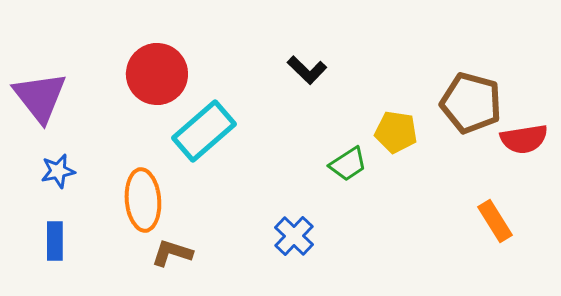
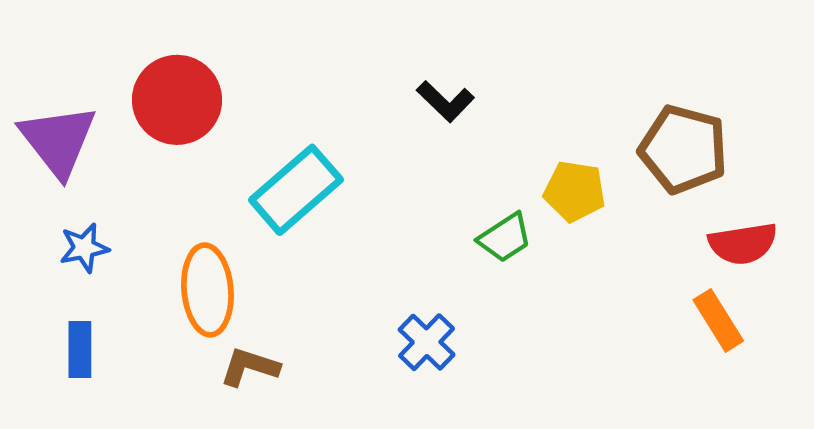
red circle: (157, 74) -> (177, 100), moved
red semicircle: (524, 139) -> (743, 244), moved

